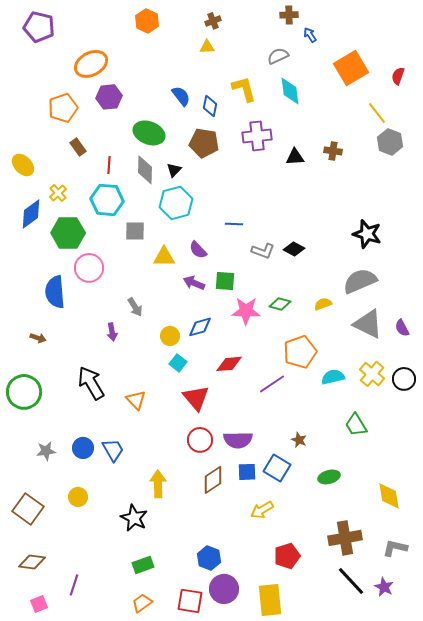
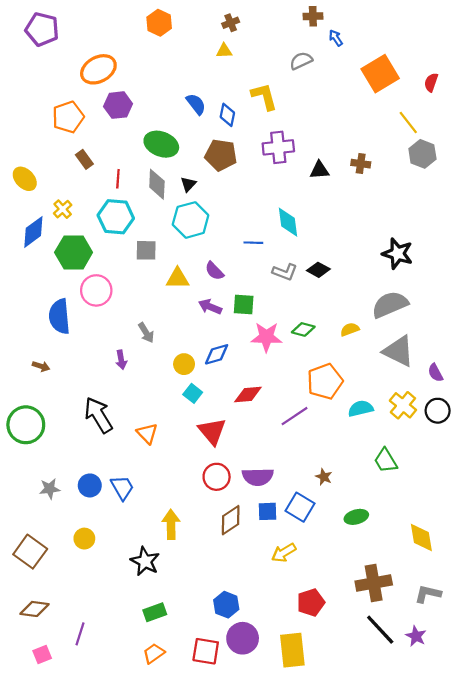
cyan diamond: (290, 91) -> (288, 222), moved
purple semicircle: (402, 328) -> (435, 373), moved

